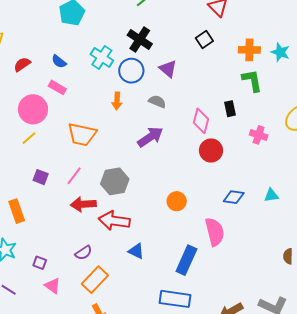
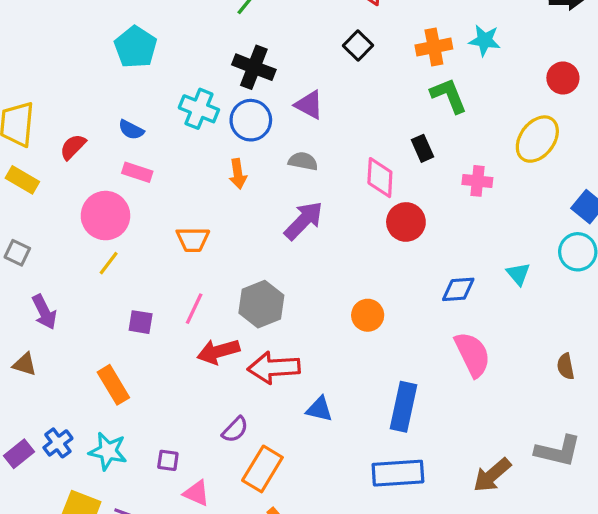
orange trapezoid: (82, 134) -> (193, 239), size x0.7
cyan triangle: (271, 195) -> (518, 274), turned -49
pink semicircle: (215, 232) -> (472, 354), moved

